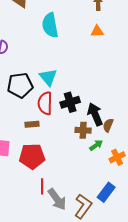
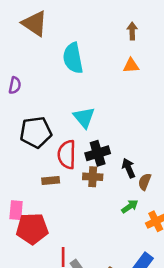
cyan triangle: (48, 77) -> (84, 117), moved
black arrow: (95, 114) -> (129, 168), size x0.7
brown cross: (83, 130) -> (93, 177), moved
red pentagon: (32, 156) -> (32, 229), moved

